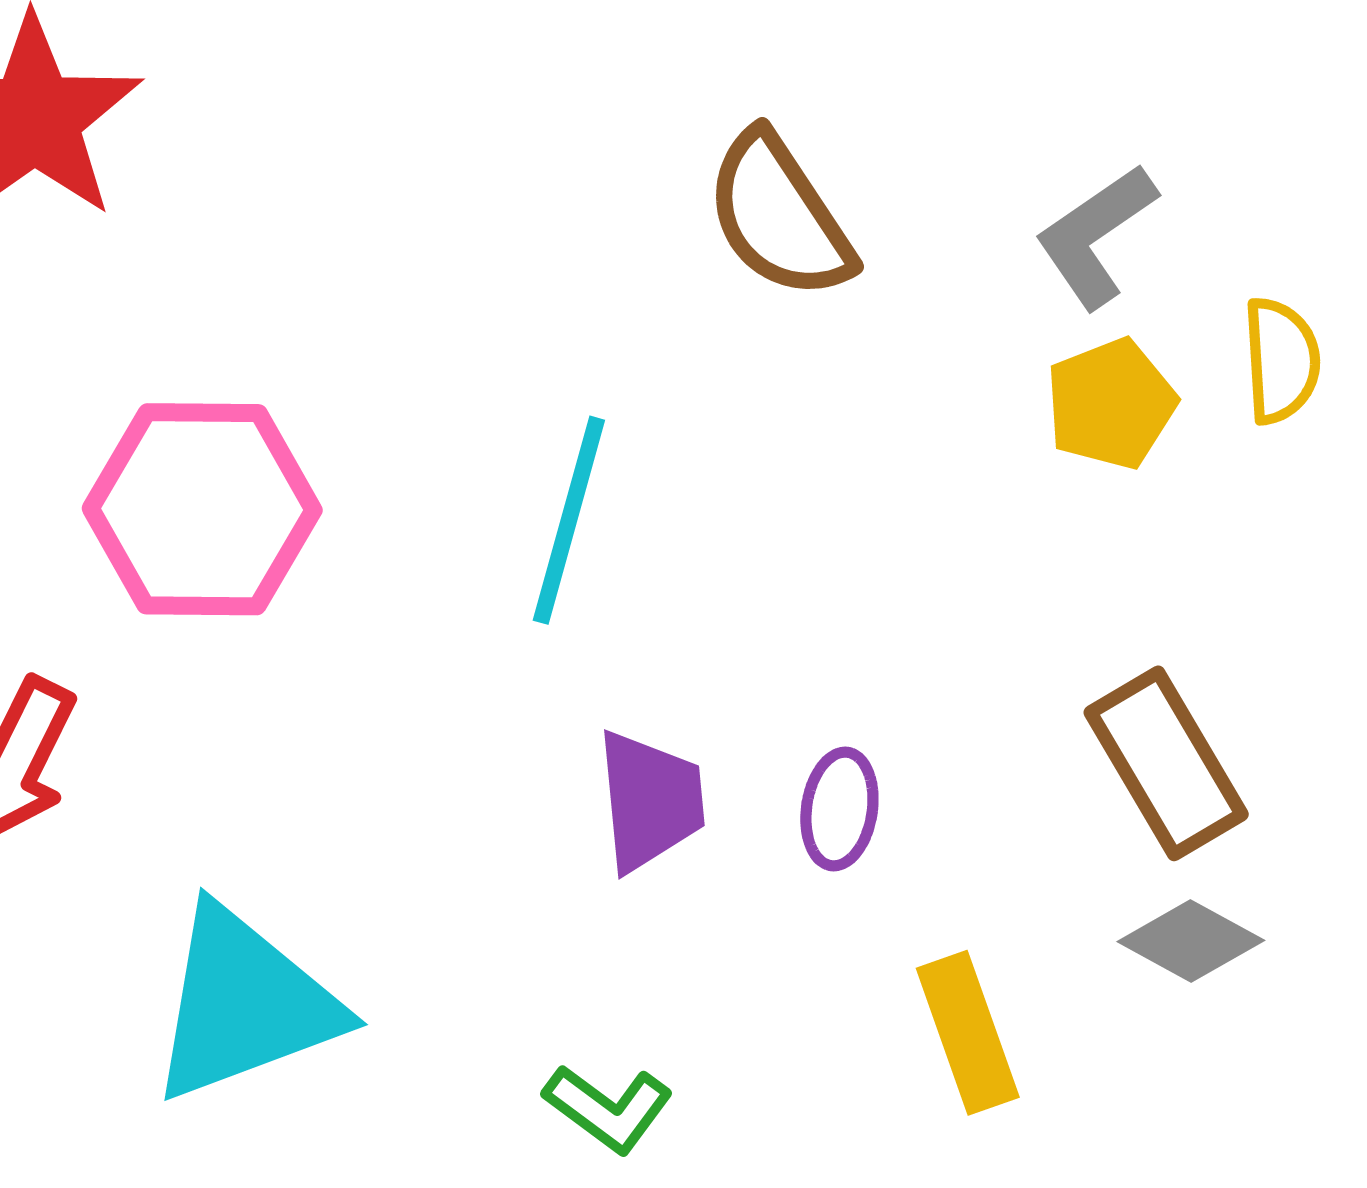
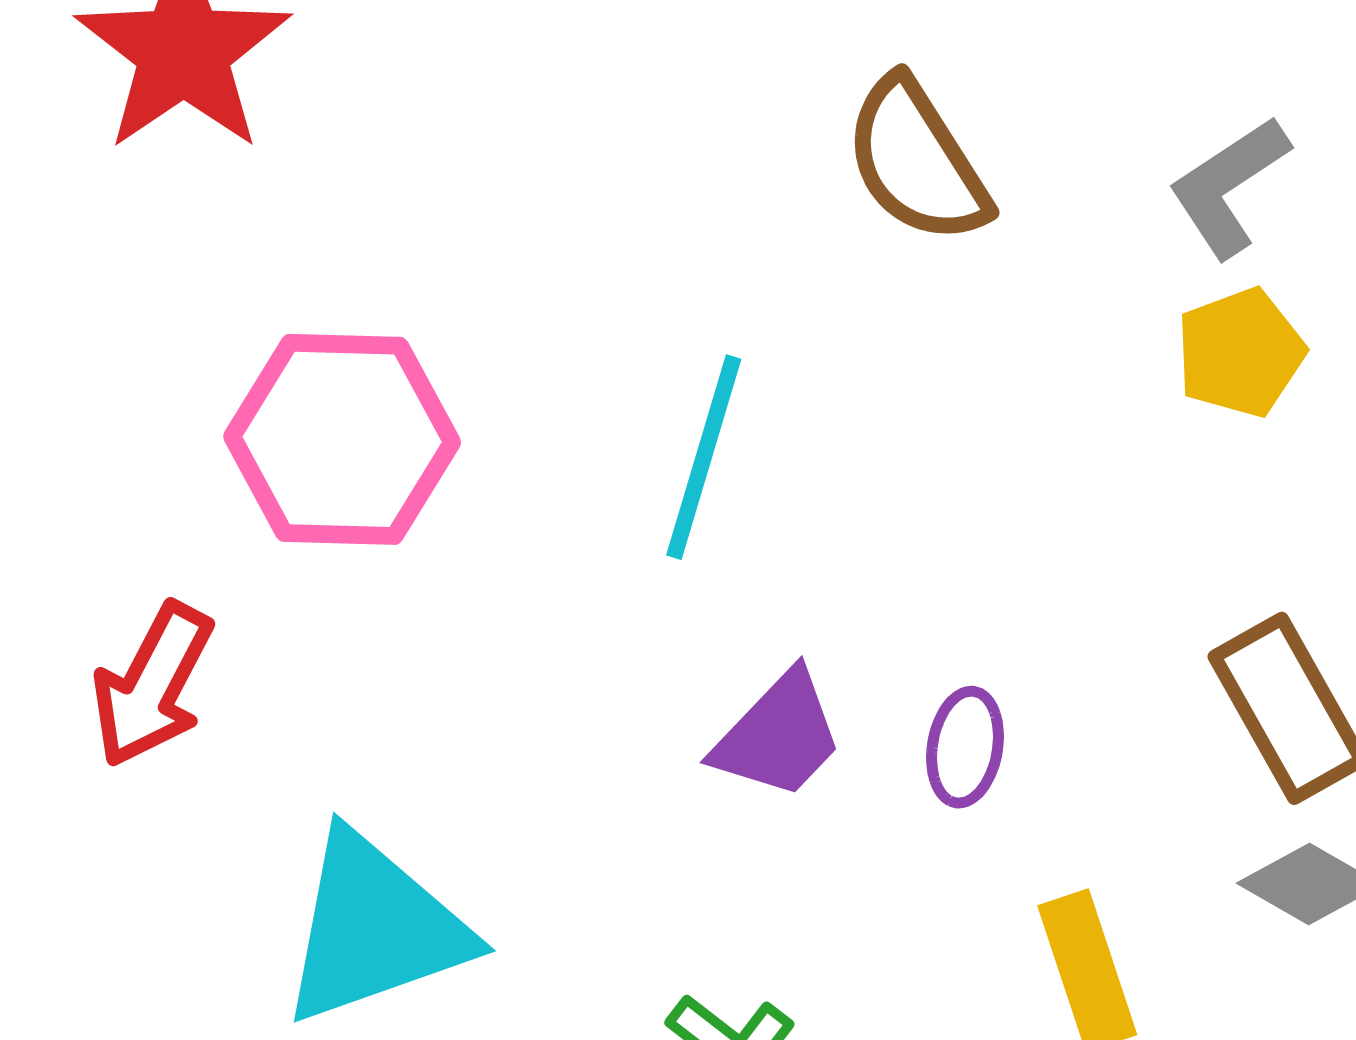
purple trapezoid: (650, 801) -> (778, 735), turned 48

